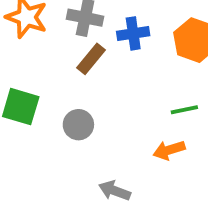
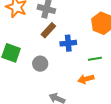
blue cross: (133, 33) -> (68, 43), moved

